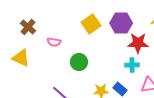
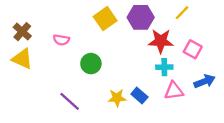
brown cross: (28, 27) -> (22, 32), moved
cyan cross: (132, 65) -> (164, 67), moved

